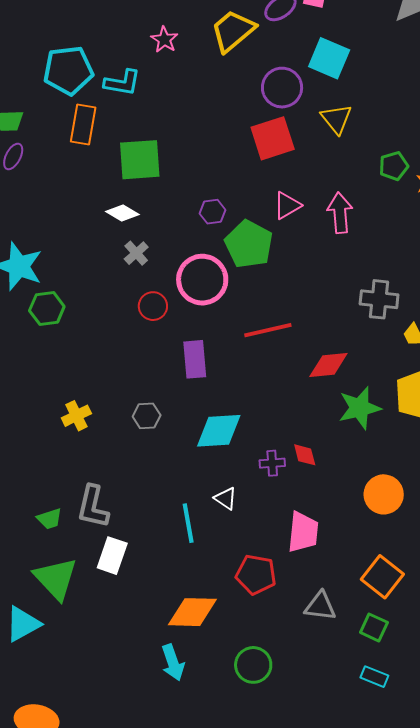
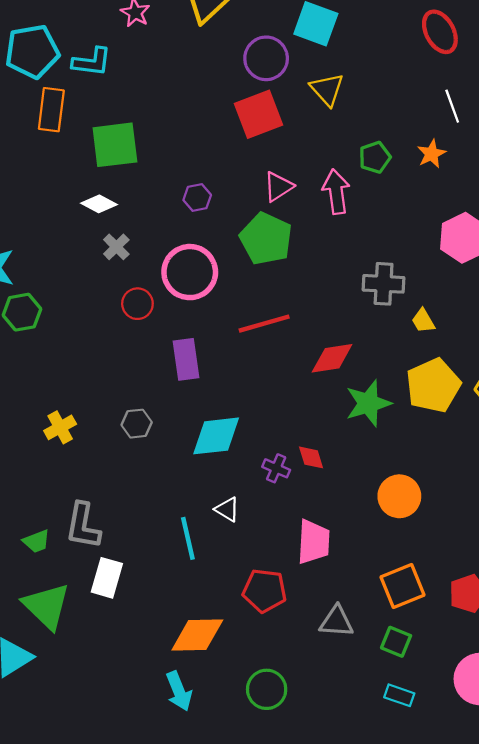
green pentagon: (394, 166) -> (375, 157), moved
green pentagon: (249, 244) -> (266, 239), moved
purple cross: (272, 463) -> (276, 468), turned 30
orange square: (382, 577) -> (403, 586), turned 33

